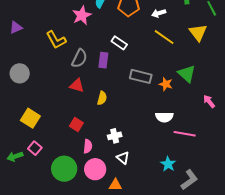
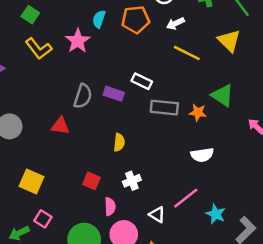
yellow L-shape: (56, 40) -> (38, 49), moved
white rectangle: (119, 43) -> (142, 81), moved
purple rectangle: (103, 60) -> (114, 94), turned -70
red triangle: (77, 85) -> (60, 126), moved
pink line: (185, 134) -> (186, 198), moved, turned -40
white cross: (115, 136) -> (132, 181), moved

